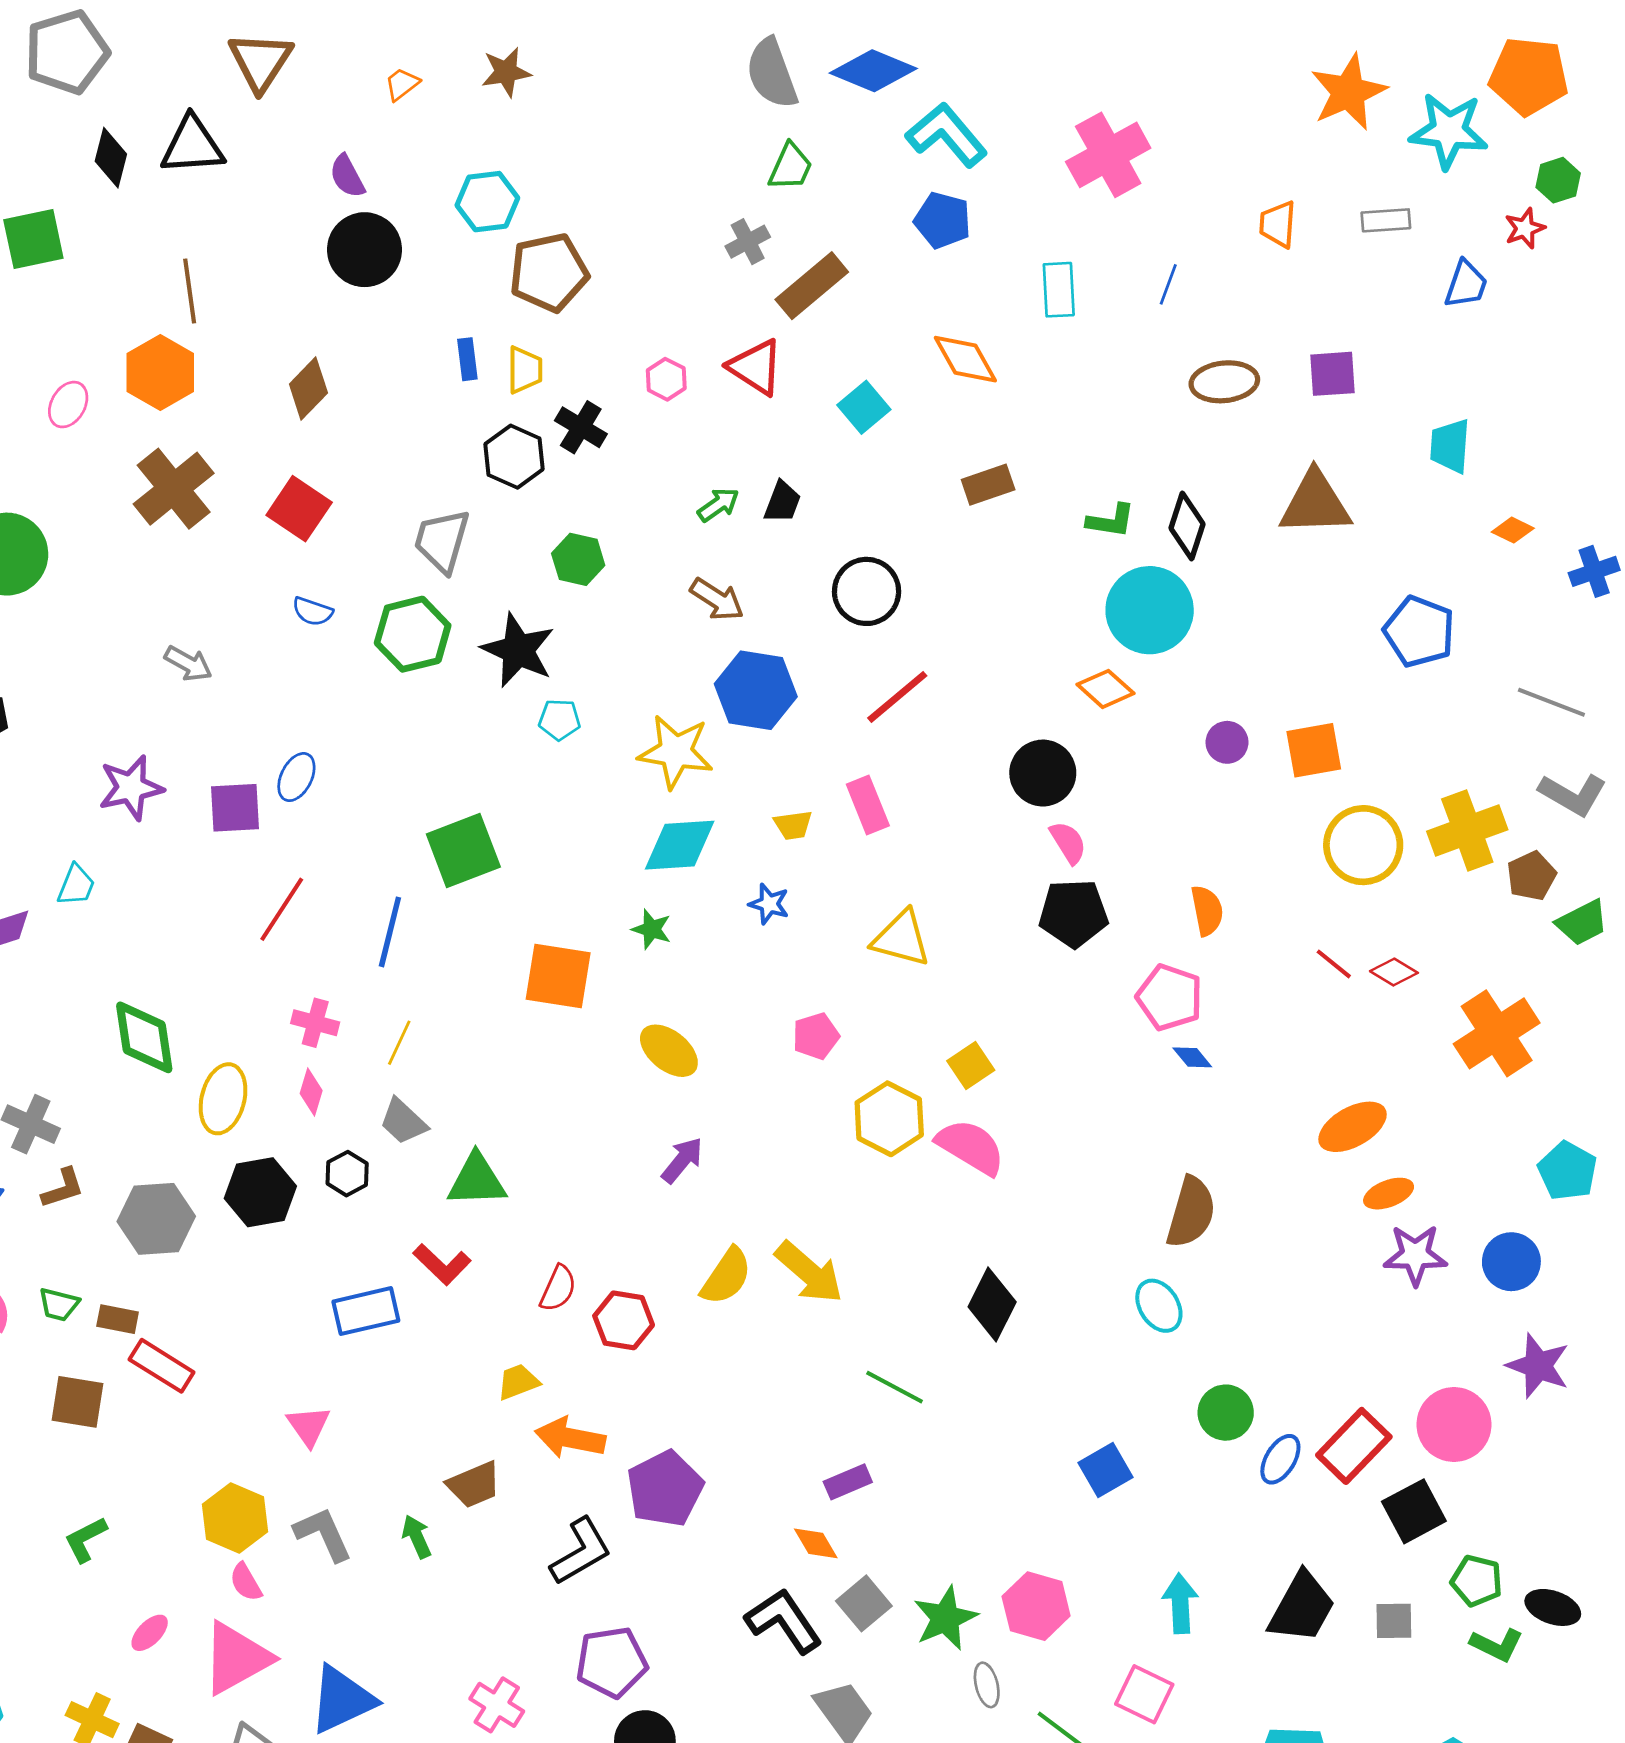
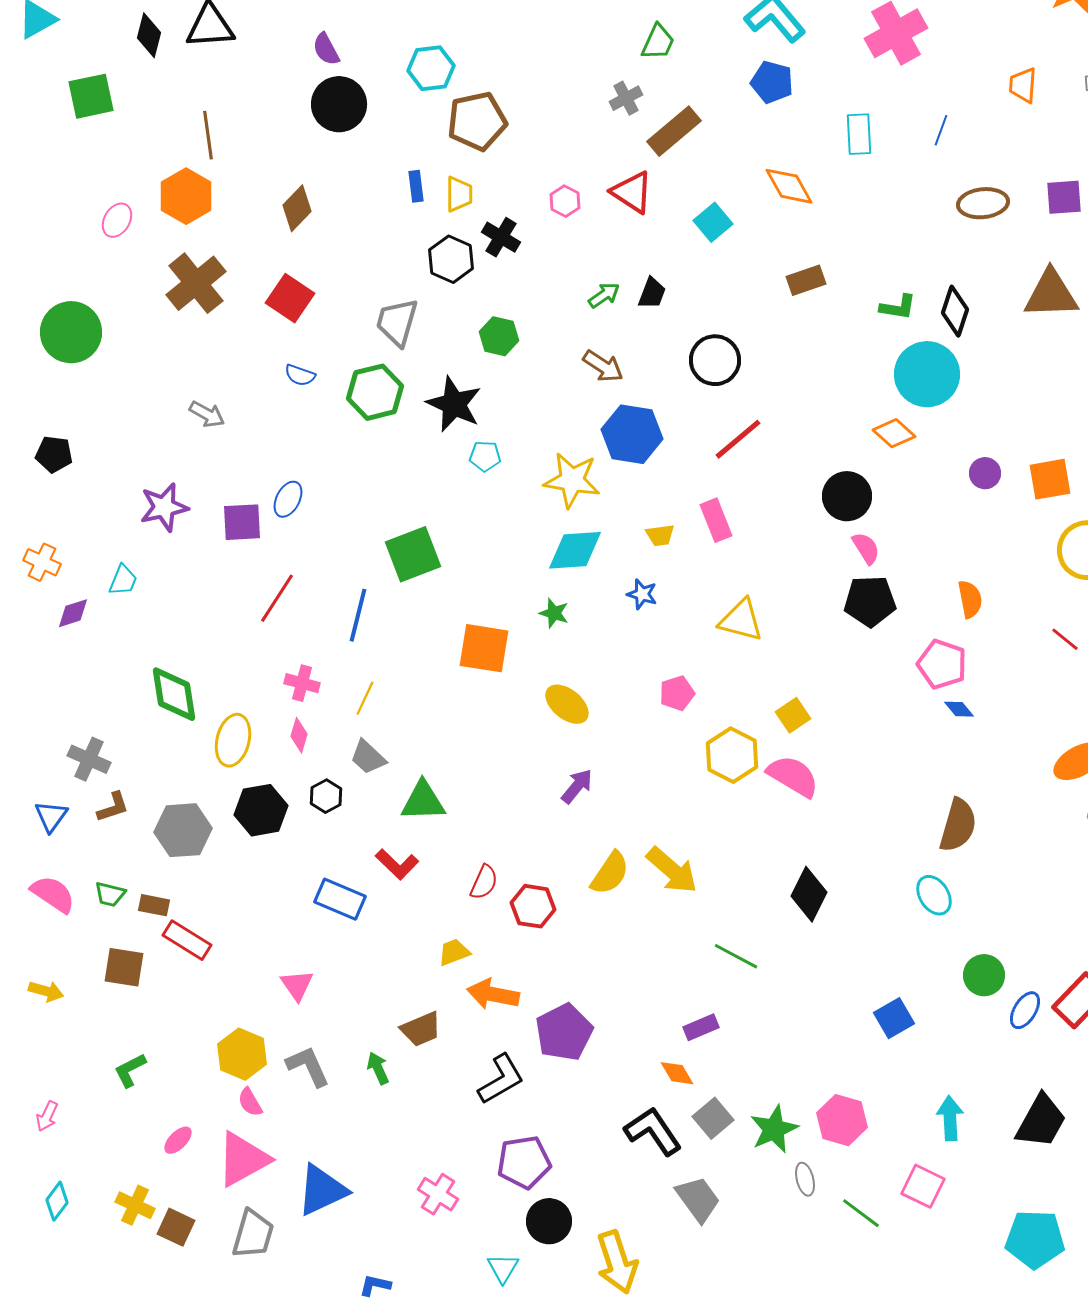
blue rectangle: (366, 1311) -> (340, 899), turned 36

